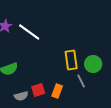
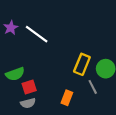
yellow rectangle: (71, 60) -> (82, 64), turned 30
red square: (38, 90) -> (29, 87), moved

